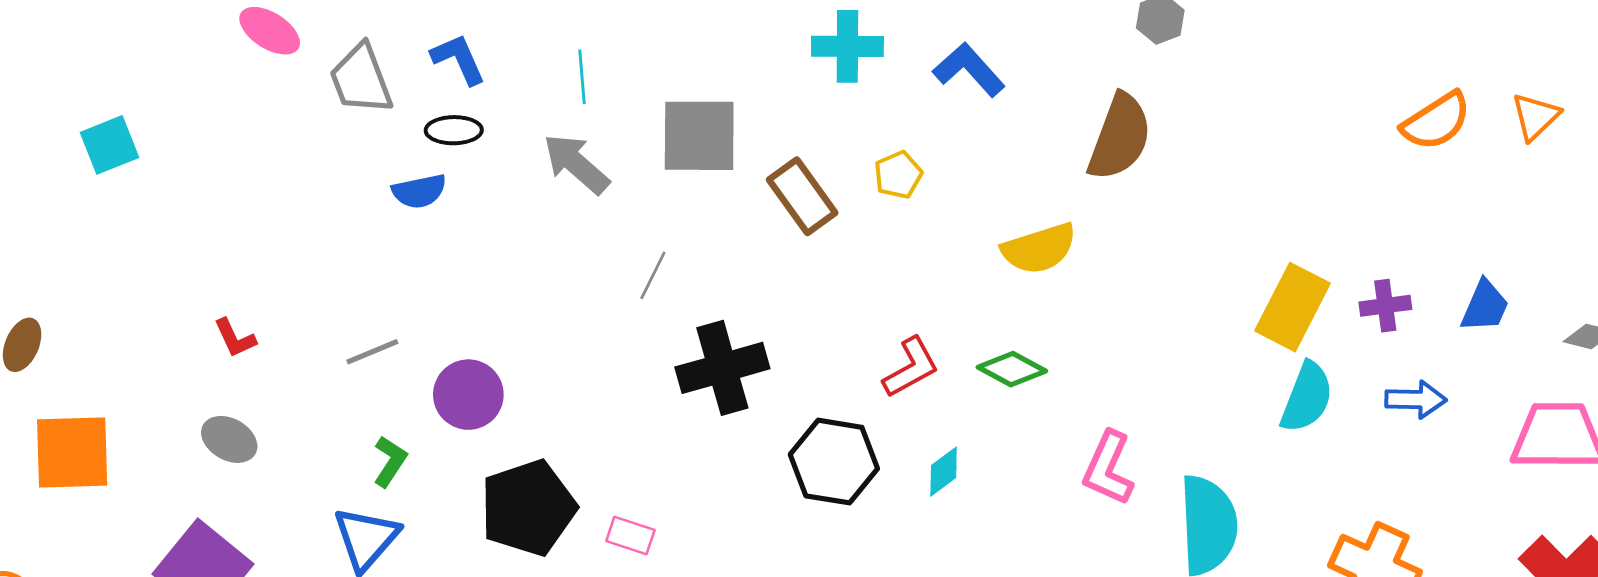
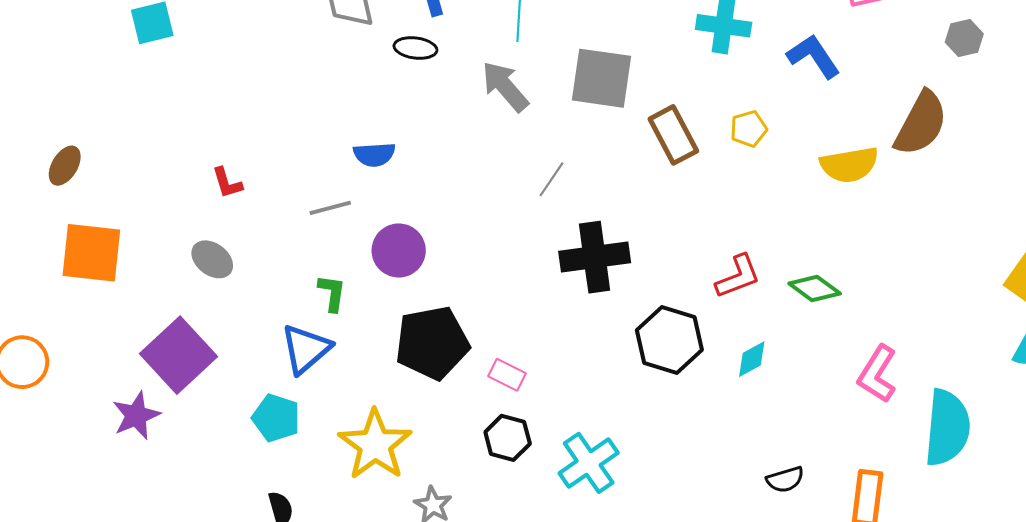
blue semicircle: (419, 191) -> (374, 154), moved
yellow semicircle: (1039, 249) -> (849, 165), moved
green L-shape: (390, 461) -> (332, 293), turned -33

